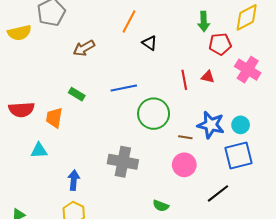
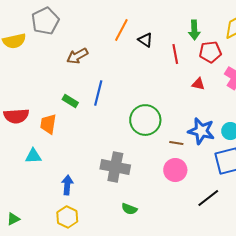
black triangle: (149, 43) -> (145, 40), moved
red line: (184, 80) -> (175, 54), moved
blue line: (124, 88) -> (98, 93), moved, turned -65
green semicircle: (161, 206) -> (129, 209), moved

